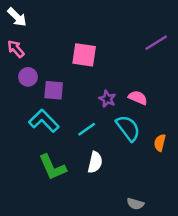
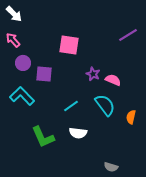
purple star: (107, 99) -> (93, 74), moved
cyan L-shape: (44, 121) -> (22, 96), moved
white semicircle: (95, 162) -> (78, 133), turned 84

